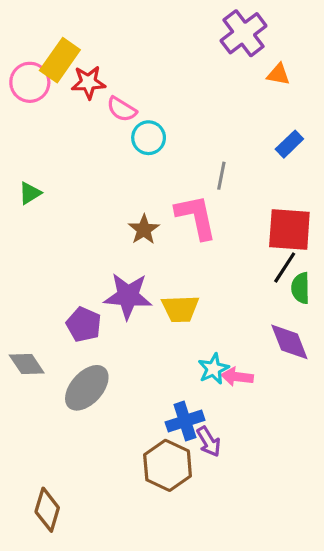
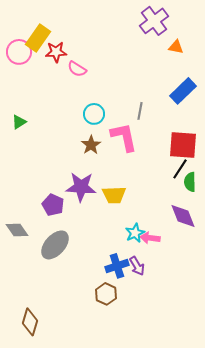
cyan circle: (149, 138) -> (94, 114), moved
blue rectangle: (289, 144) -> (183, 91), size x1.5
purple arrow: (209, 442) -> (137, 266), moved
brown hexagon: (168, 465) -> (106, 294), size x0.7

